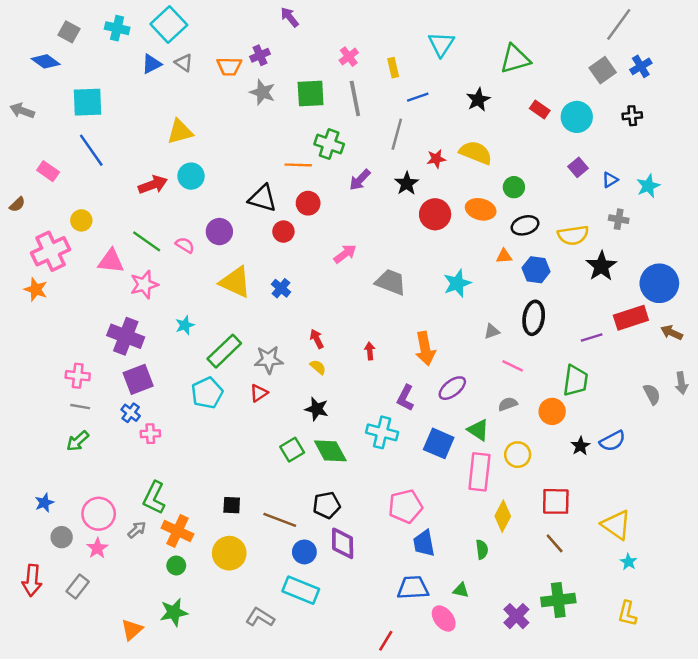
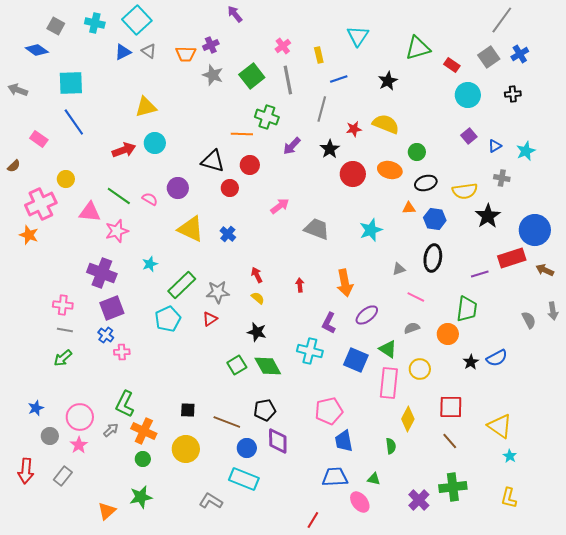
green square: (311, 93) -> (252, 76), turned -35
red rectangle: (540, 110) -> (452, 65), moved

